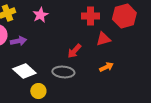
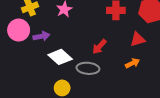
red triangle: (103, 39) -> (138, 39), moved
white diamond: (24, 71) -> (60, 57), moved

